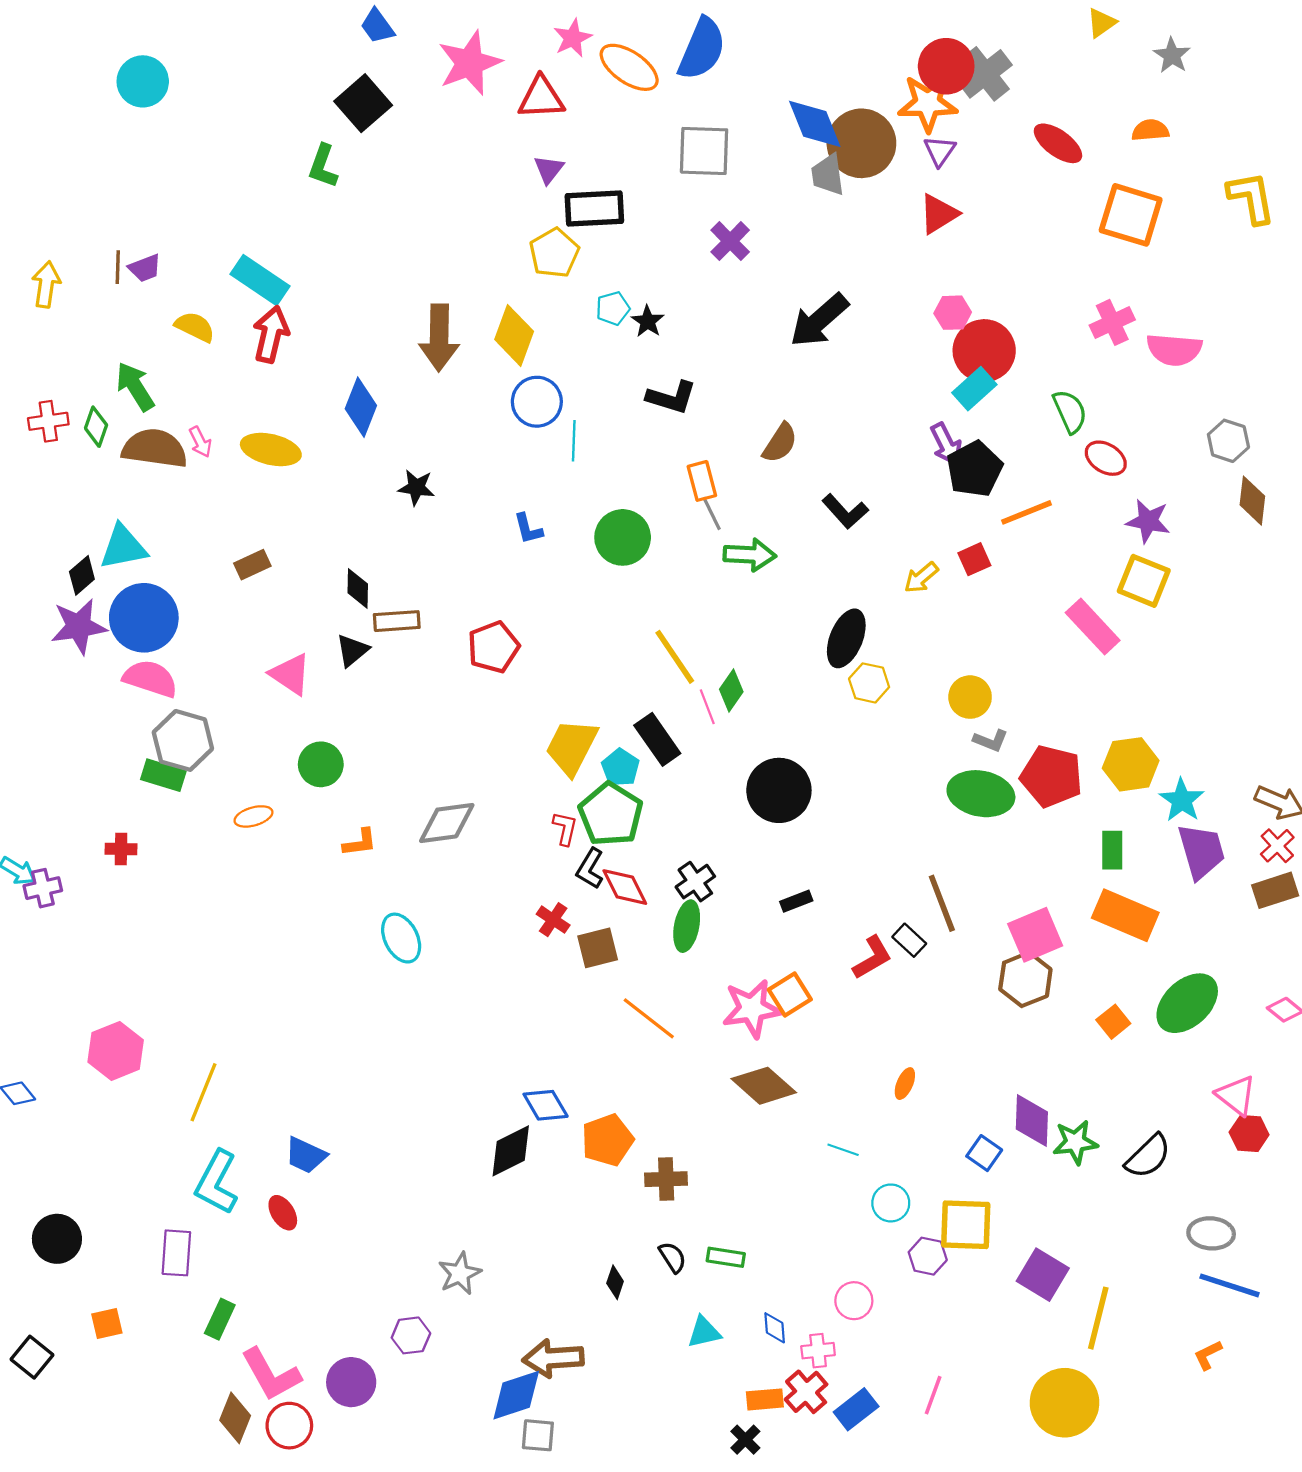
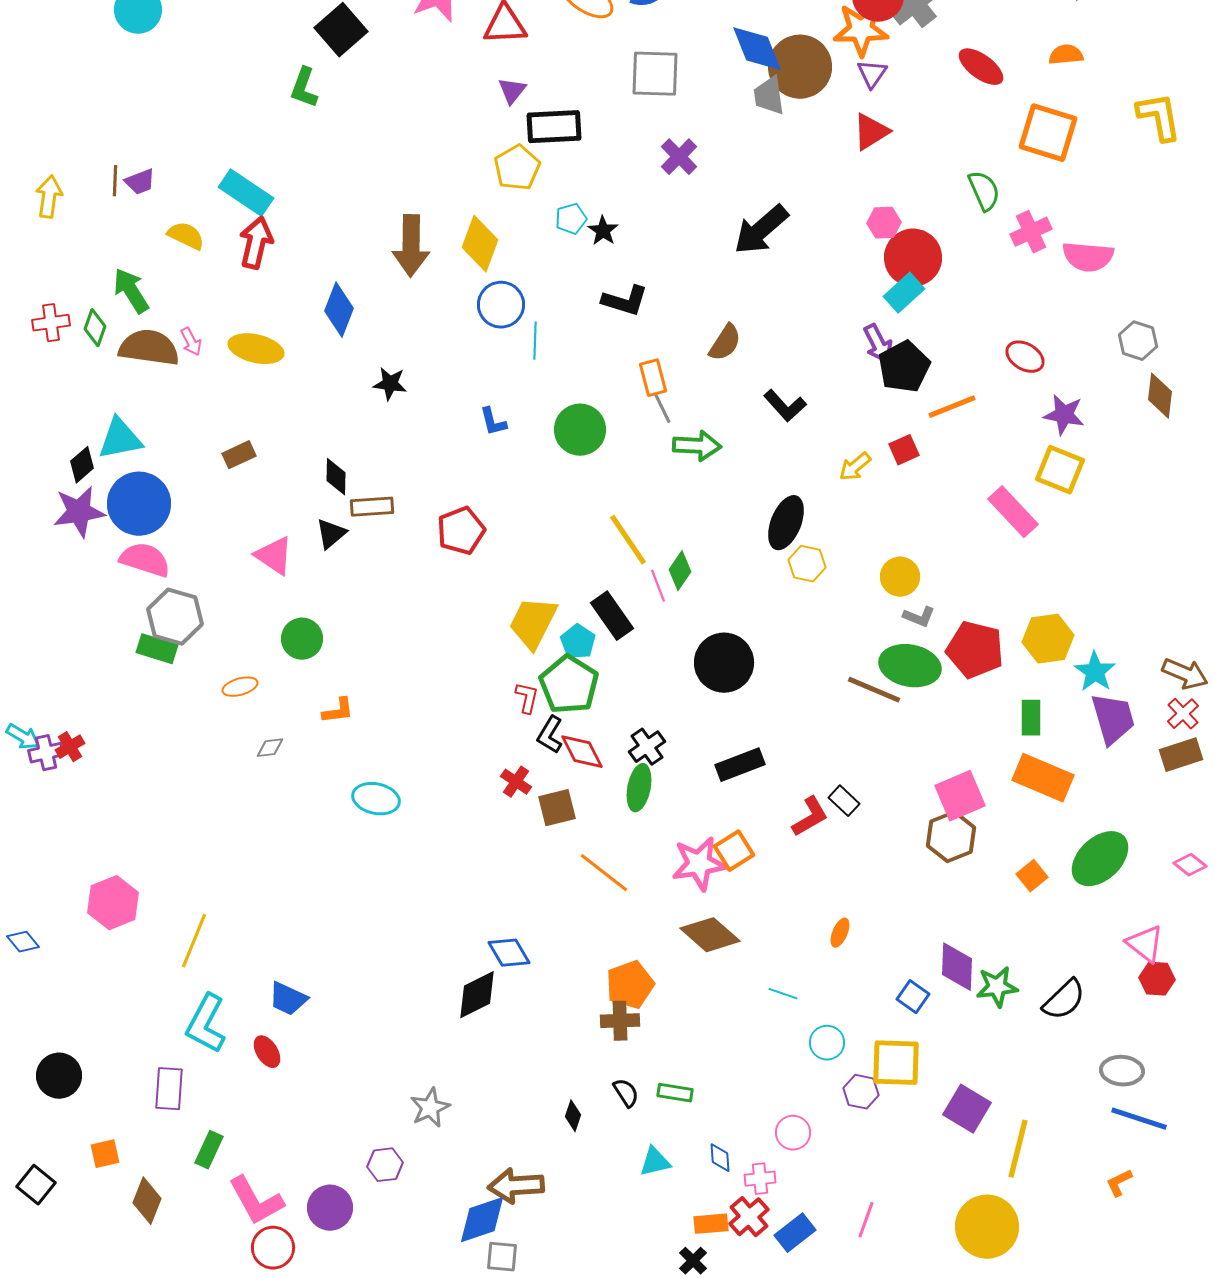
green semicircle: (1070, 411) -> (984, 191), moved
gray diamond: (447, 823) -> (270, 748), moved, size x0.5
red cross: (121, 849) -> (70, 747), moved, turned -32
black rectangle: (796, 901) -> (740, 765), size x1.6
brown line: (942, 903) -> (874, 690), moved, turned -46
cyan ellipse: (401, 938) -> (376, 799), turned -51
orange pentagon: (607, 1140) -> (630, 985), moved
brown diamond: (235, 1418) -> (147, 1201), moved

